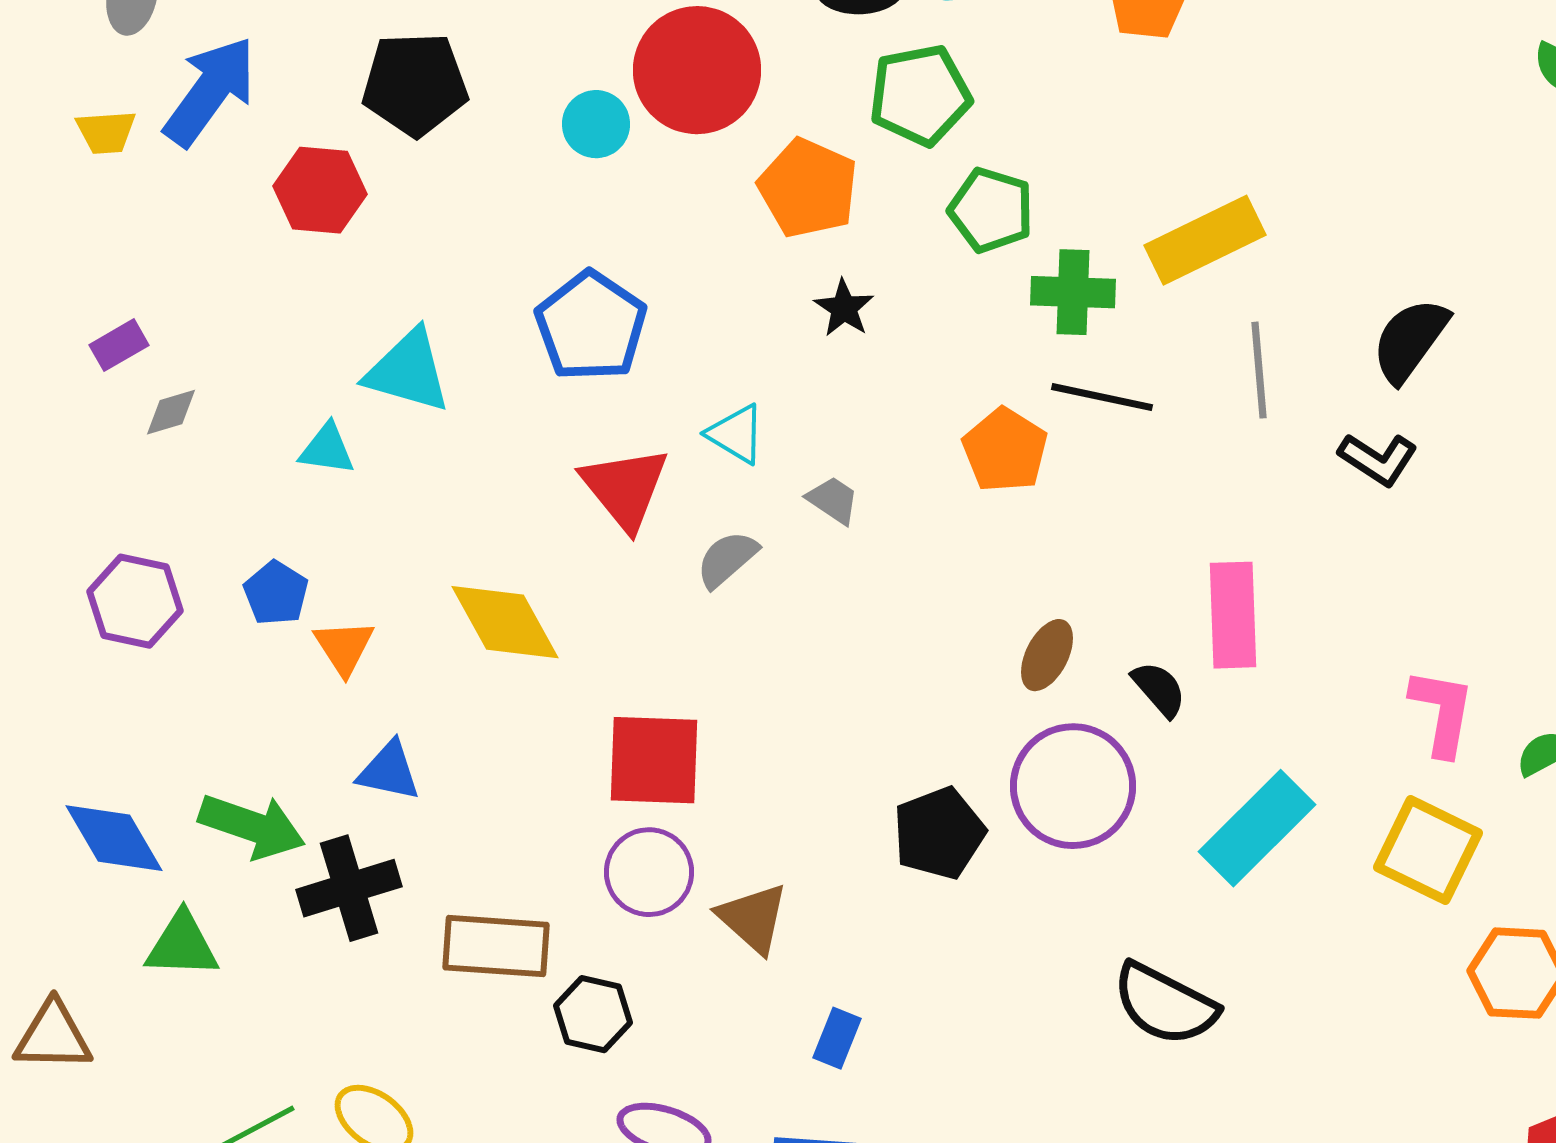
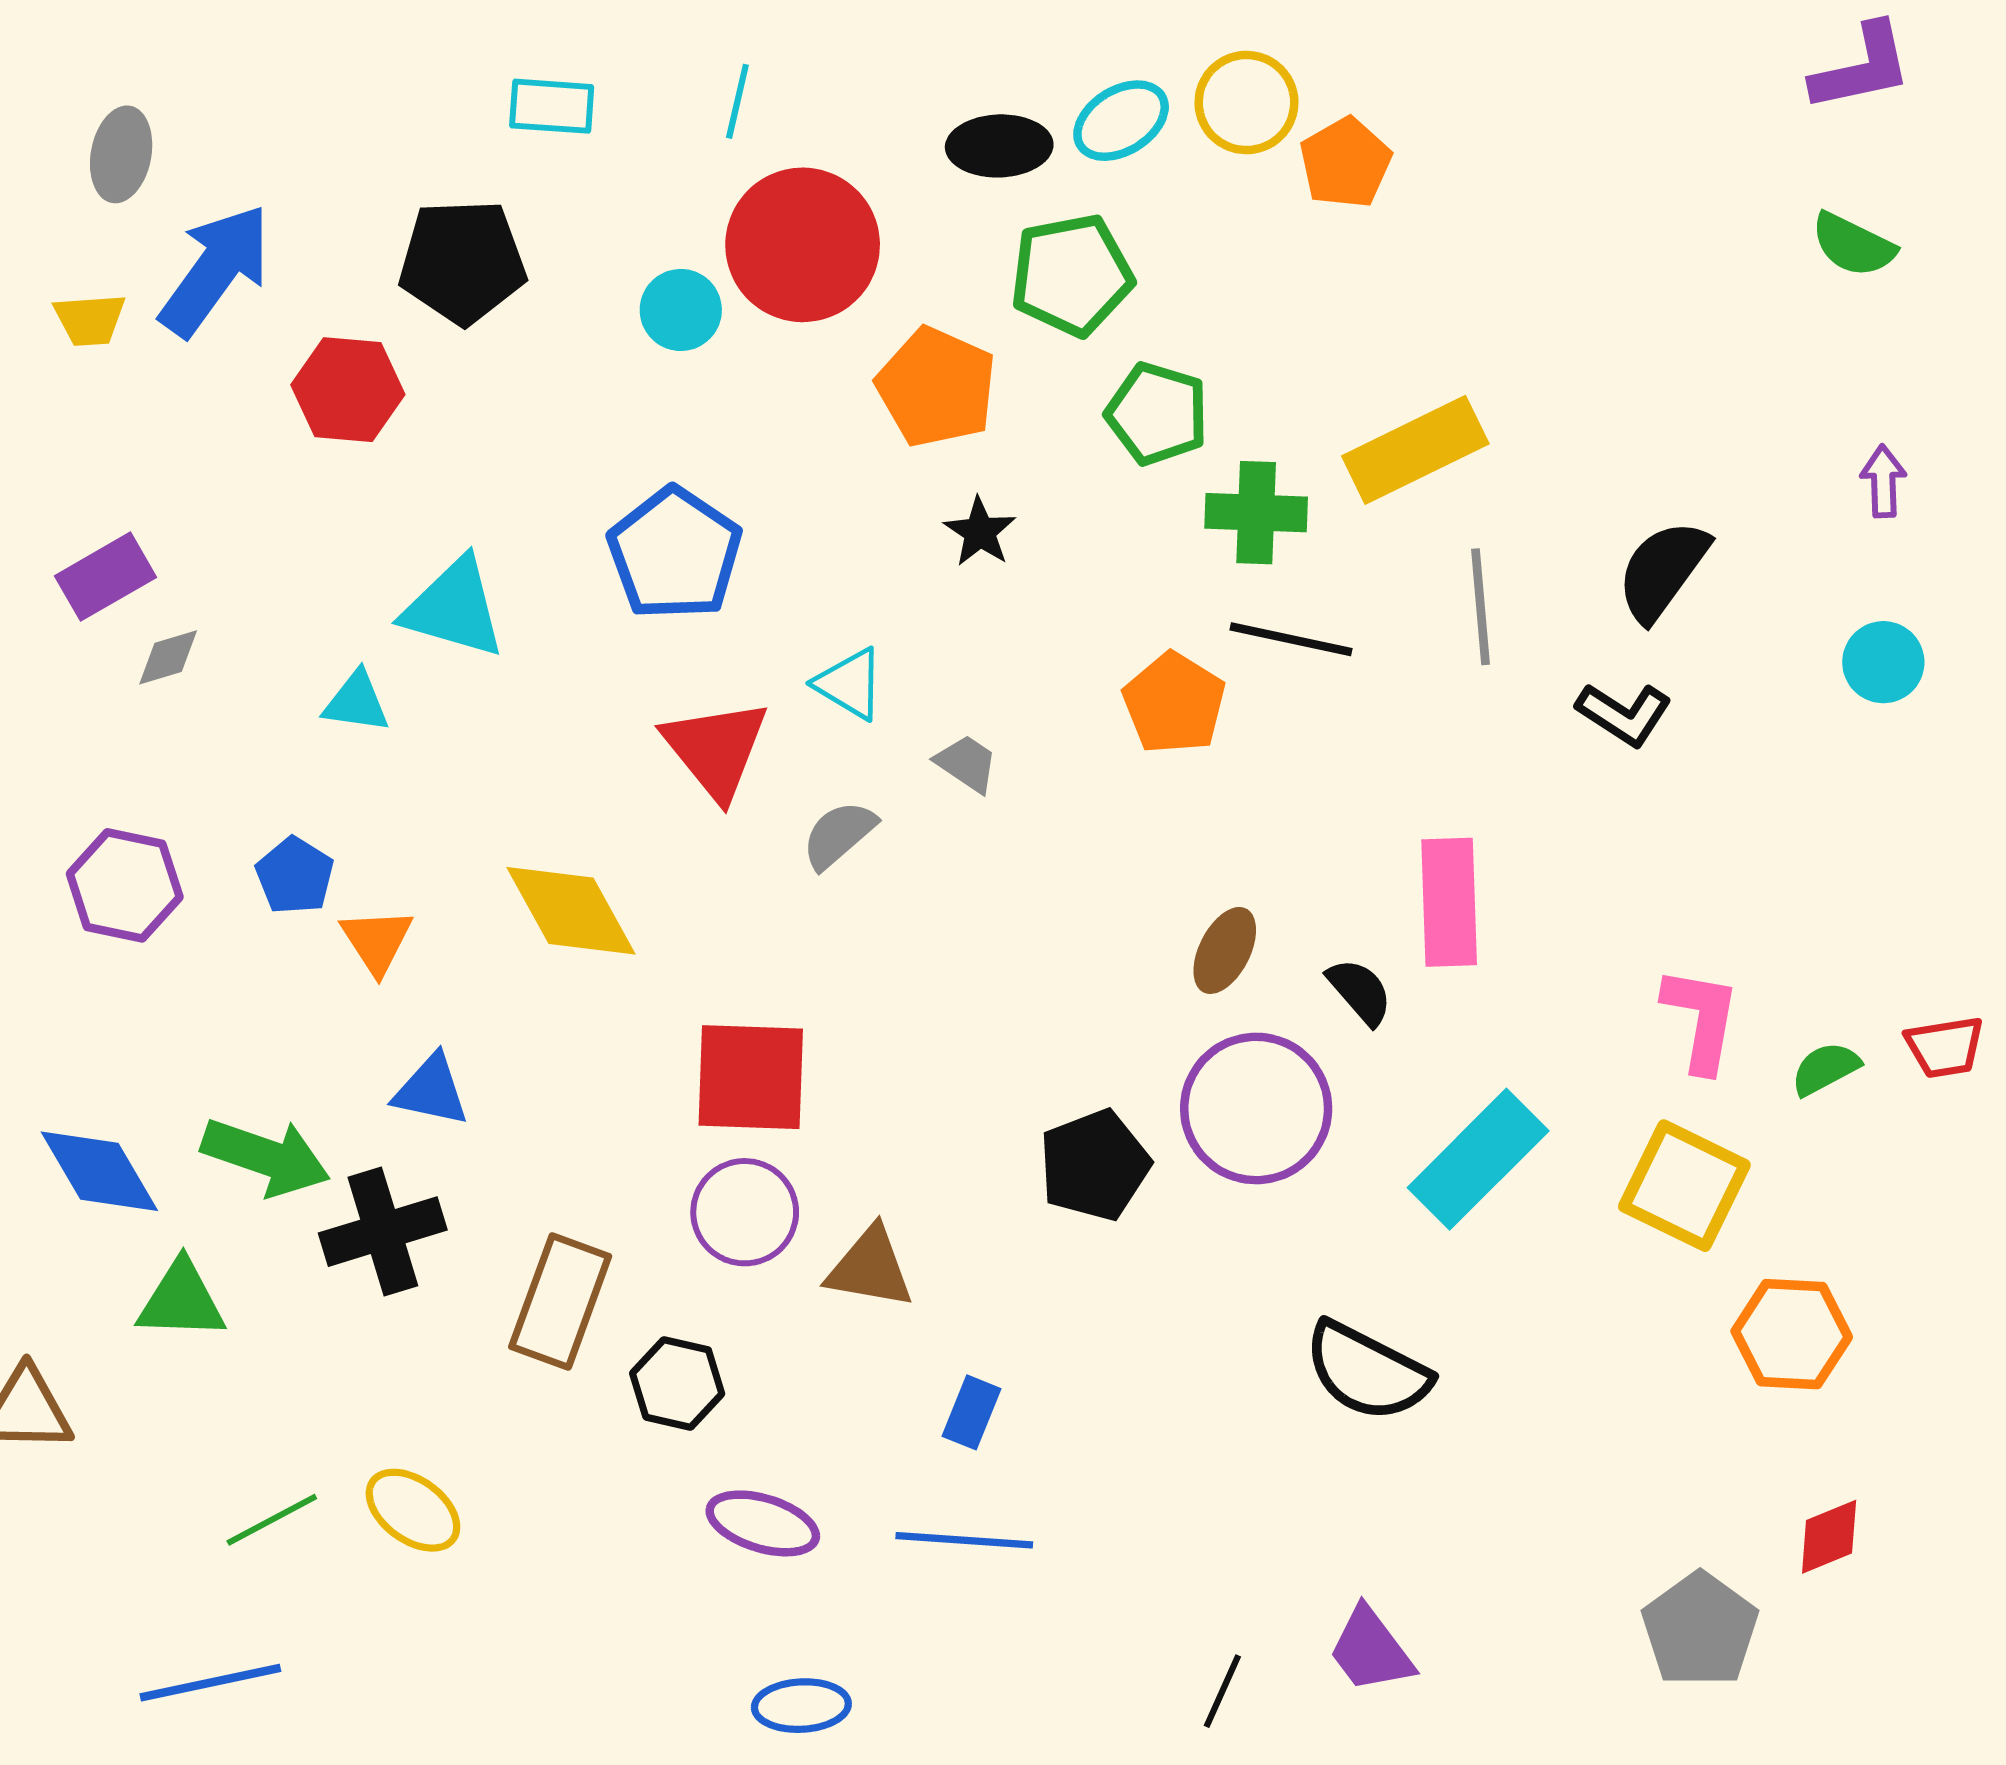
purple rectangle: (119, 345) -> (105, 577), size x1.4
brown triangle: (753, 918) -> (870, 1268), turned -32
brown rectangle: (496, 946) -> (560, 1301), turned -74

